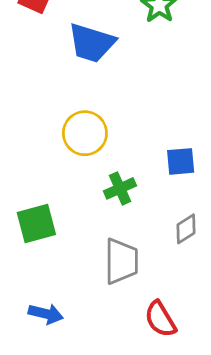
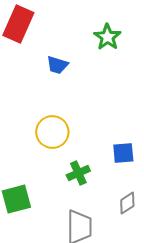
blue trapezoid: (92, 43) -> (57, 65), size x0.6

